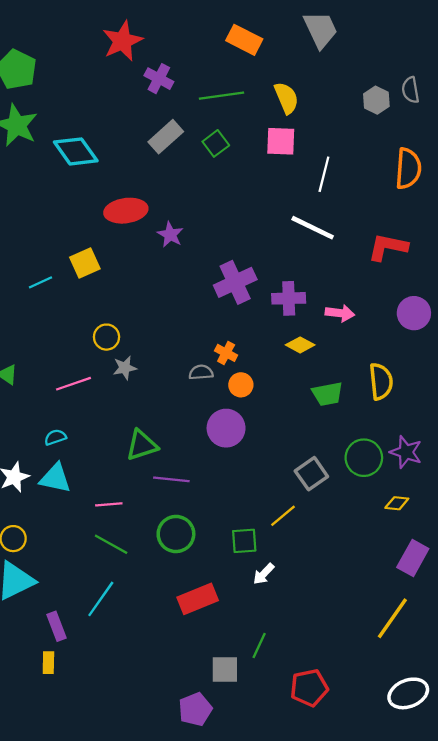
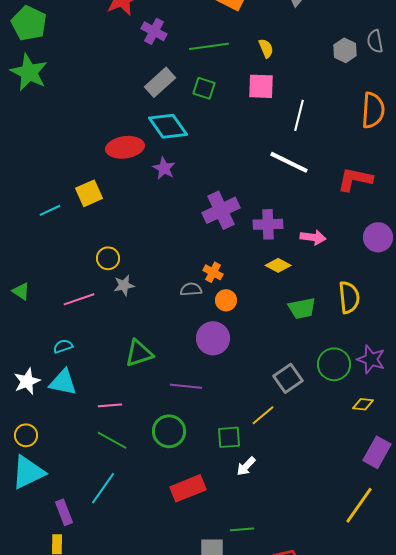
yellow semicircle: (286, 98) -> (266, 48), size x0.7
green square: (216, 143) -> (204, 88), turned -35
cyan diamond: (76, 151) -> (168, 126), moved
purple line: (171, 479) -> (186, 386), moved
green line: (259, 646) -> (242, 529), turned 60

